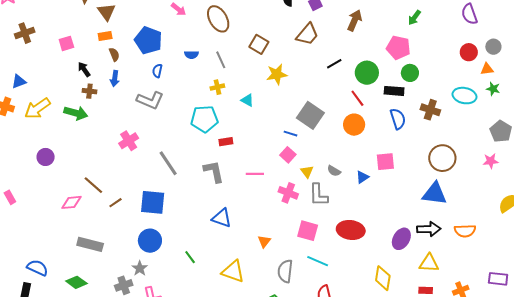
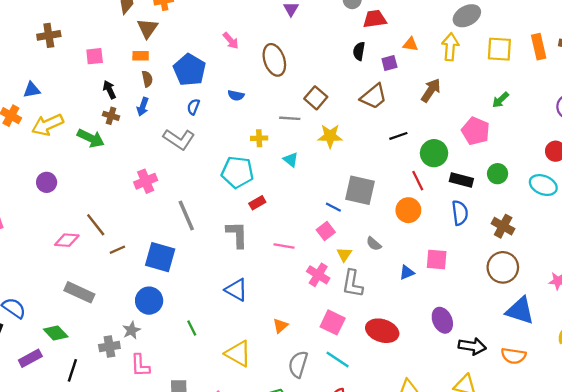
gray line: (221, 60) -> (290, 118), moved, turned -72
green circle: (410, 73) -> (498, 174), moved
cyan ellipse: (464, 96) -> (543, 185), moved
brown cross: (430, 110) -> (503, 226), moved
gray square: (310, 115) -> (360, 190), turned -32
red rectangle: (226, 142) -> (257, 203), turned -32
gray semicircle: (334, 171) -> (374, 244), moved
blue triangle: (435, 194) -> (520, 311), moved
purple ellipse: (401, 239) -> (442, 320), moved, turned -65

